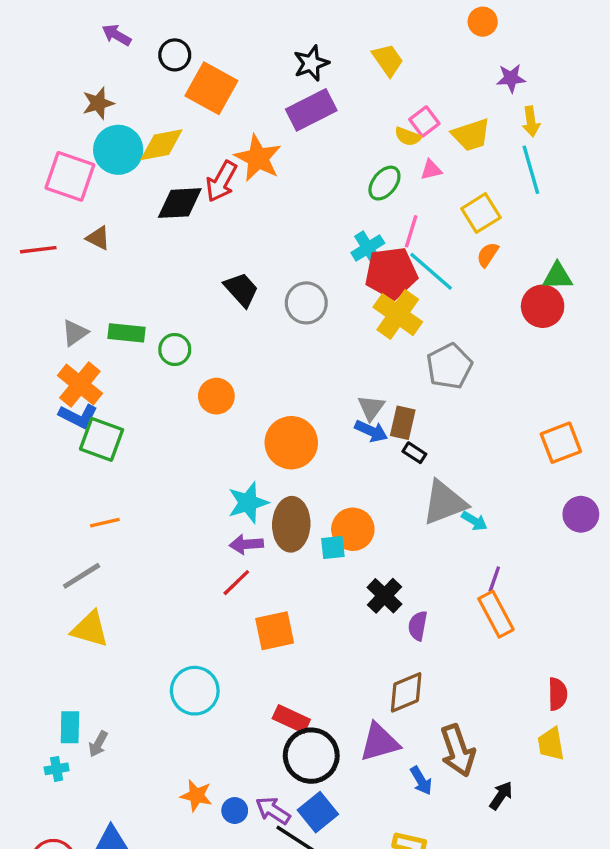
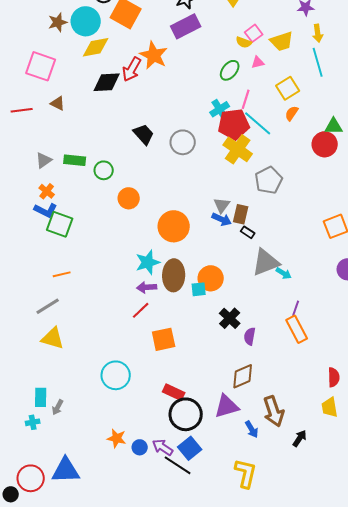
cyan circle: (118, 150) -> (86, 21), moved
orange cross: (80, 384) -> (47, 191), size x0.6

